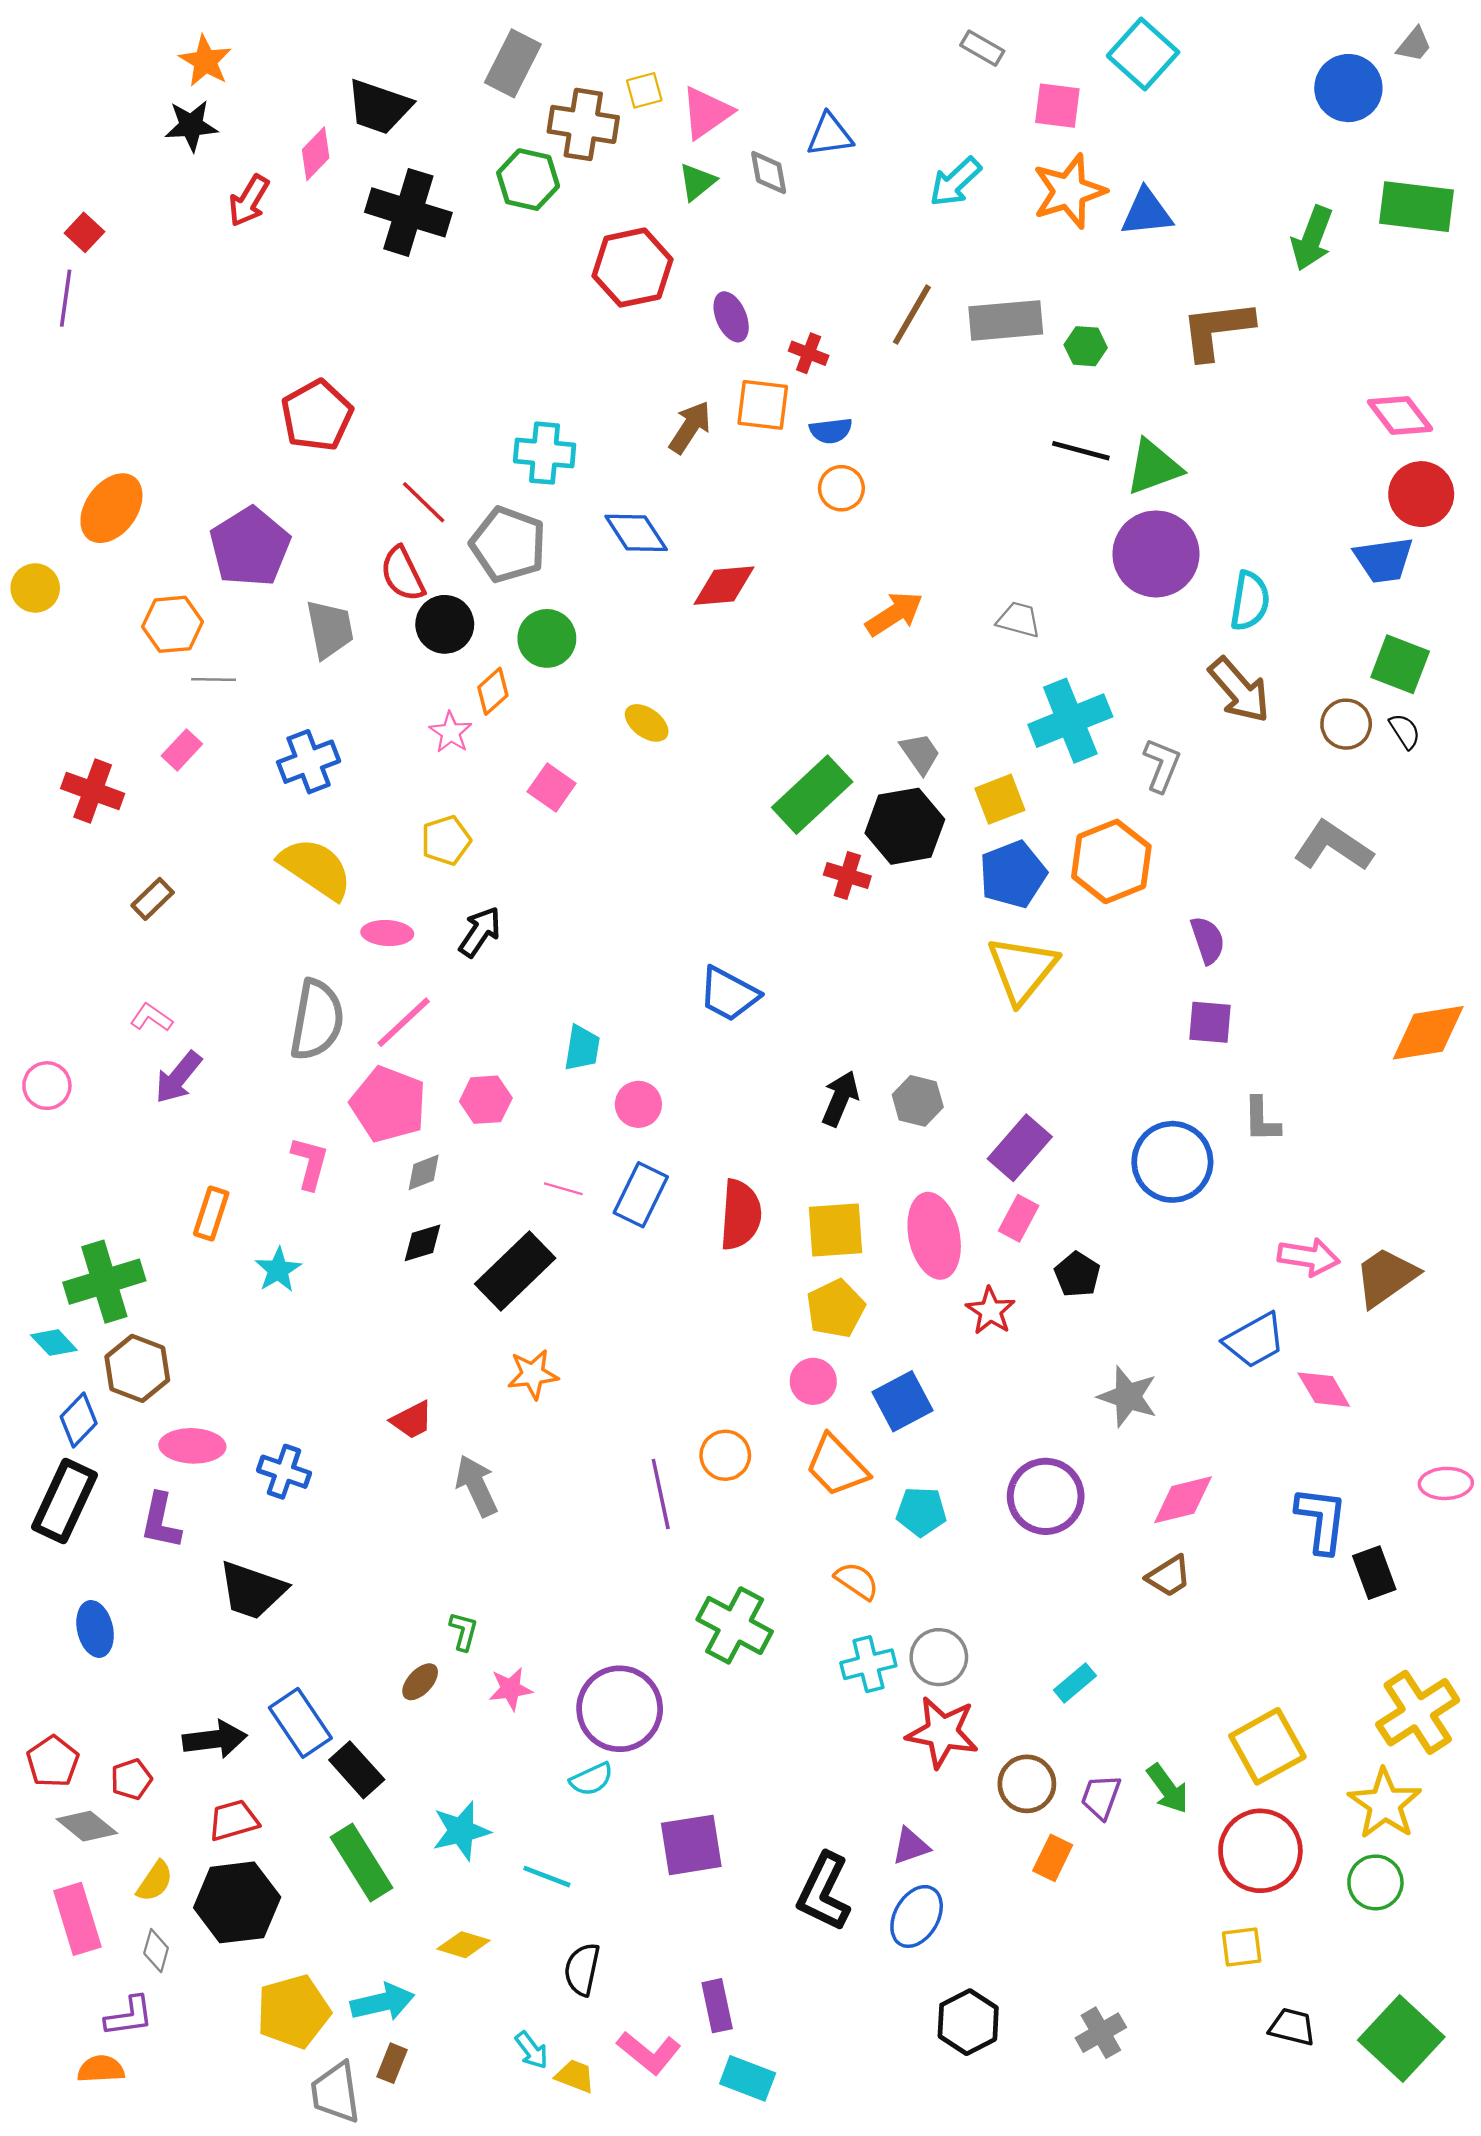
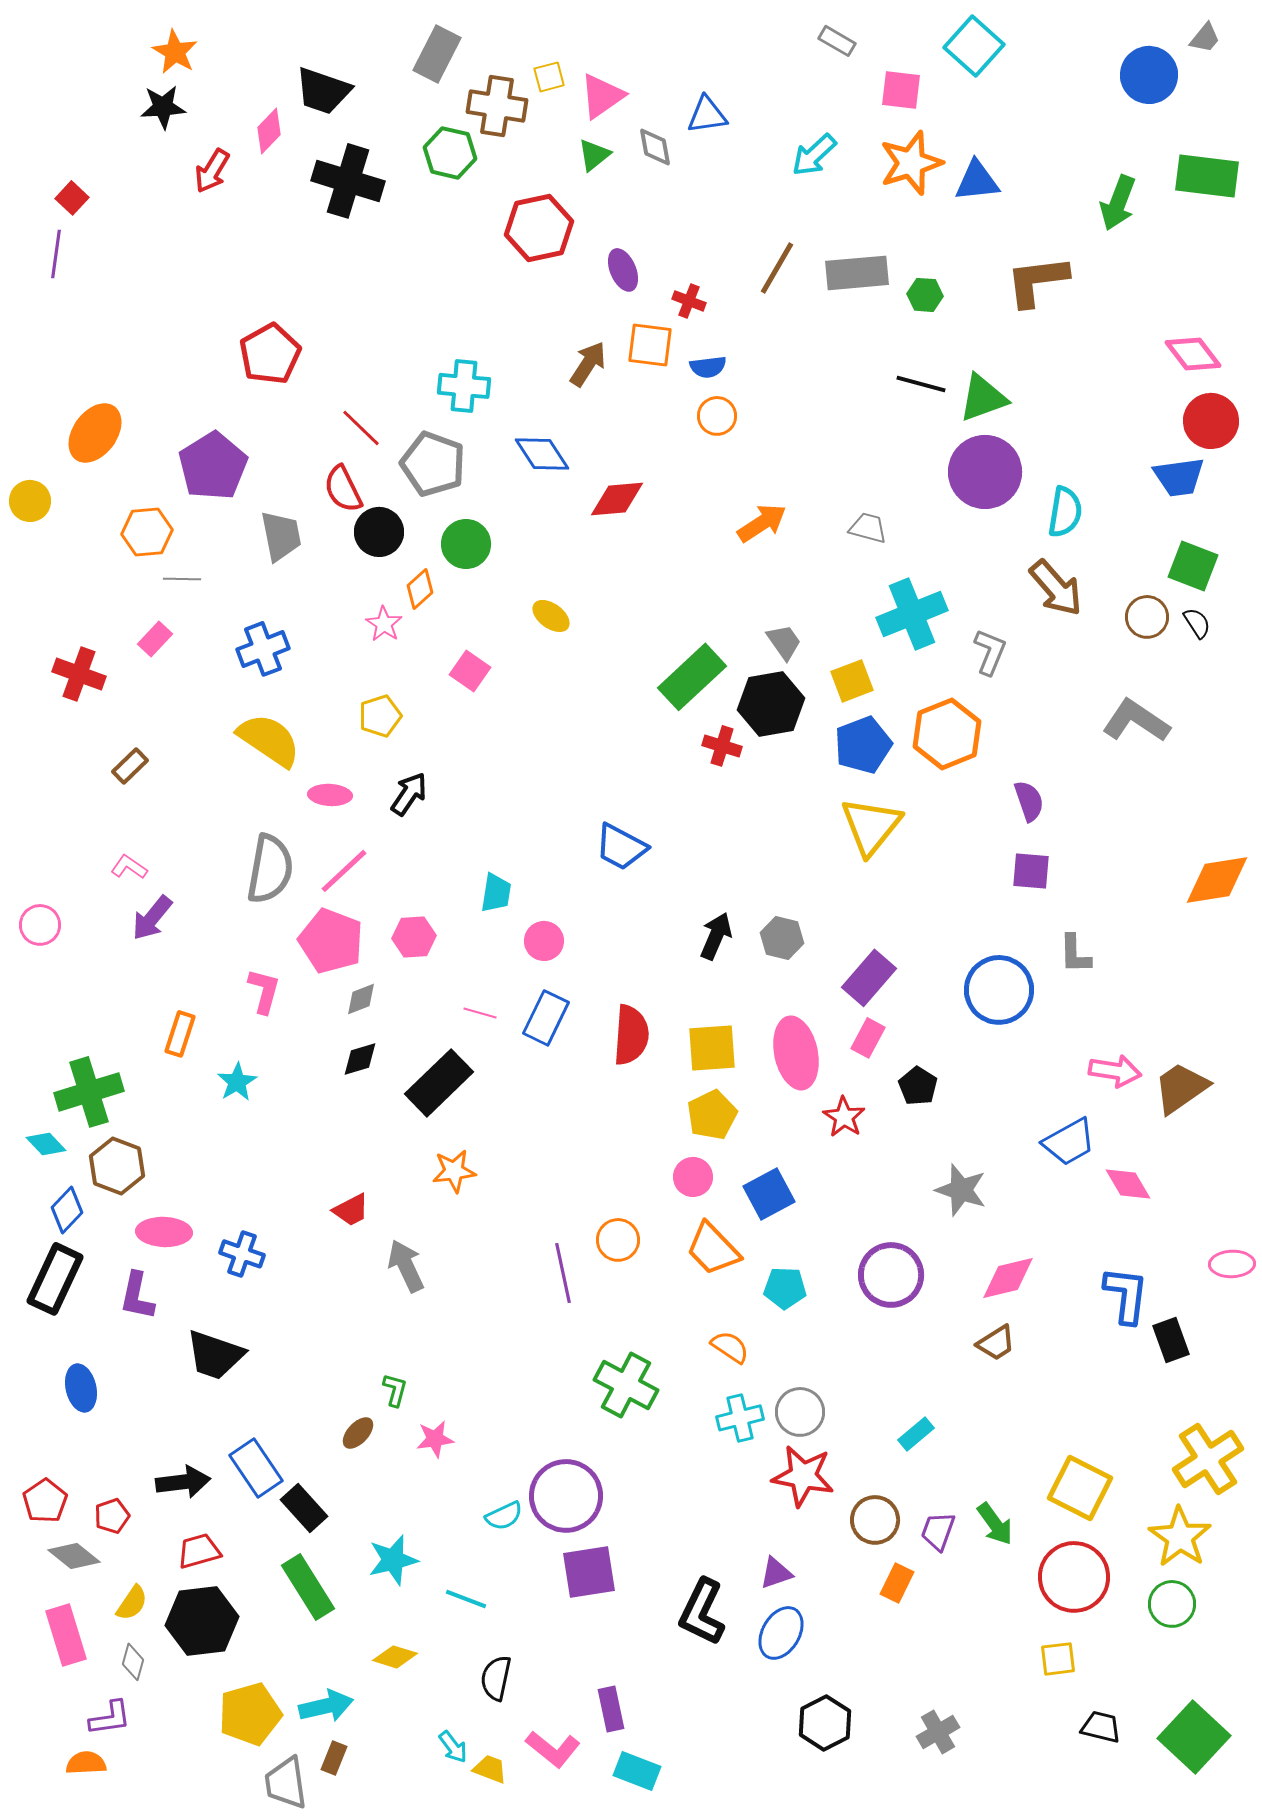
purple circle: (620, 1709) -> (566, 1496), moved
yellow square: (1267, 1746) -> (1080, 1488), turned -34

